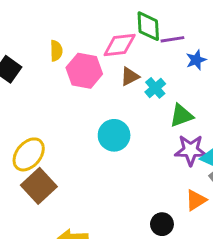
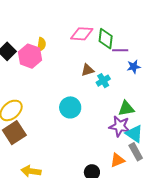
pink diamond: (120, 45) -> (82, 34), moved
pink hexagon: (84, 71) -> (30, 56), moved
green triangle: (181, 116) -> (126, 108), moved

